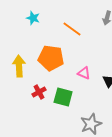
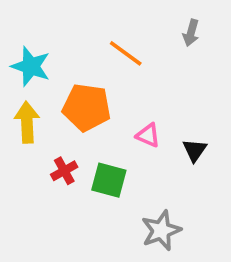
cyan star: (33, 18) -> (31, 66), moved, size x1.5

